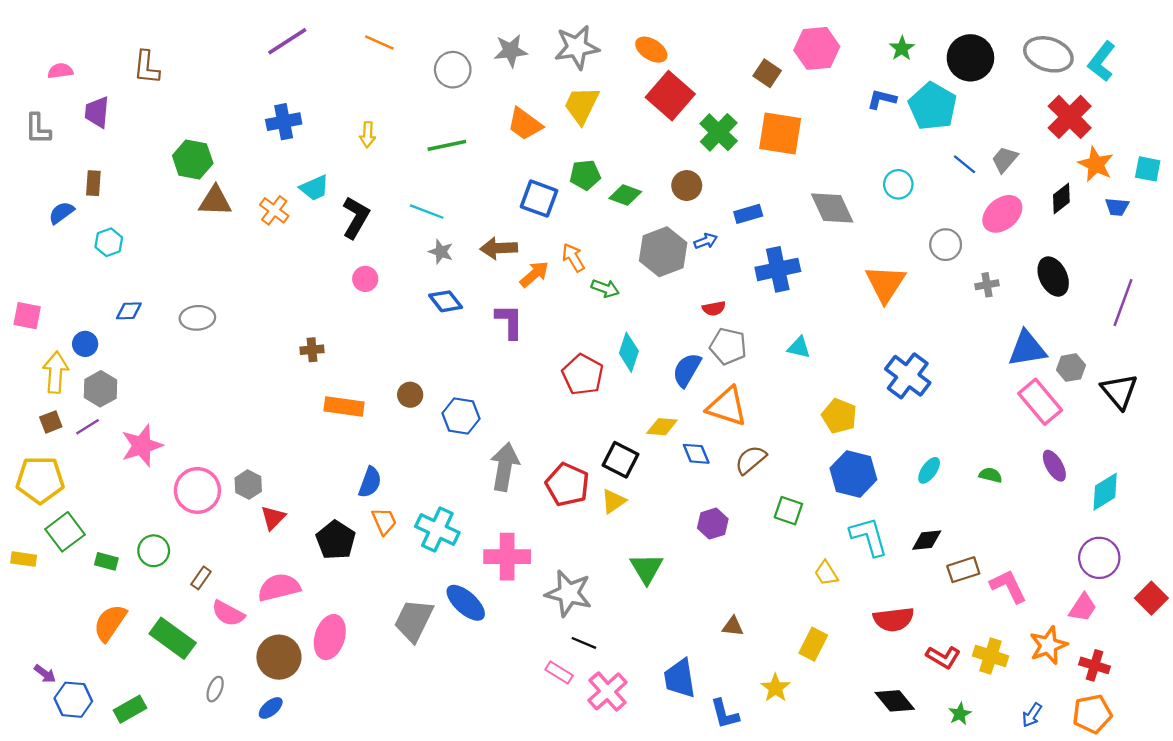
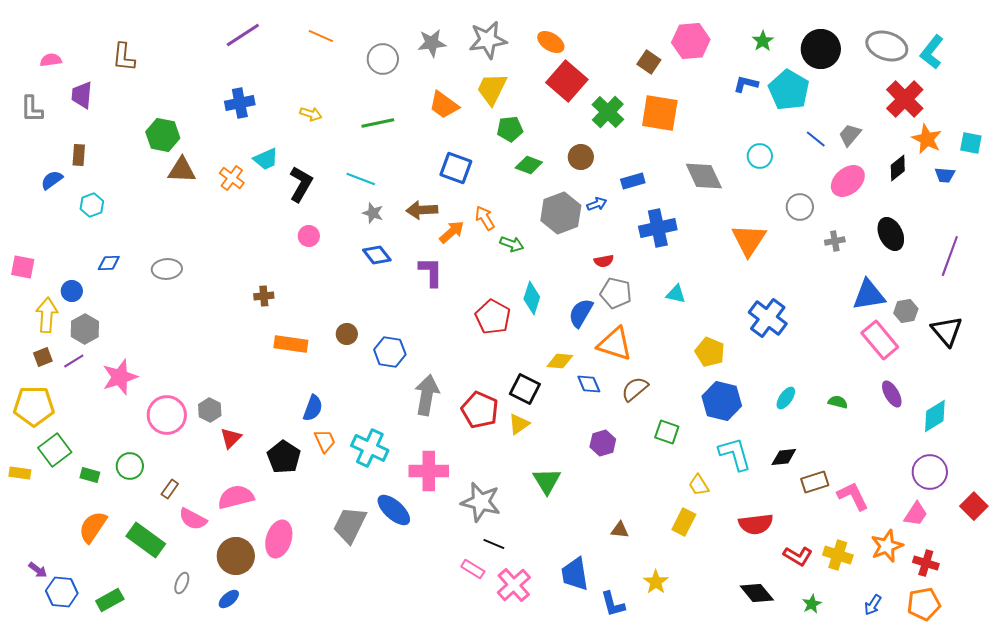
yellow arrow: (368, 135) -> (311, 114), turned -75
green pentagon: (585, 175) -> (510, 129), moved
yellow rectangle: (813, 644) -> (684, 522), moved

